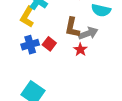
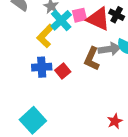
gray arrow: (88, 33) -> (109, 49), moved
red star: (80, 50) -> (115, 121), moved

